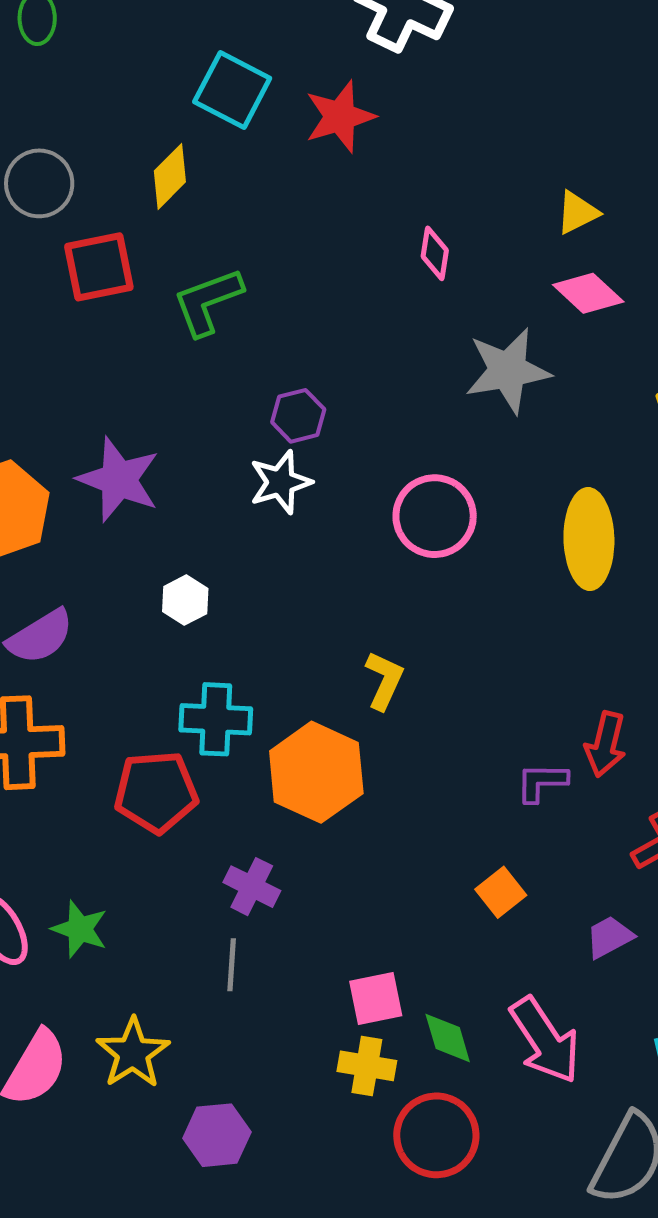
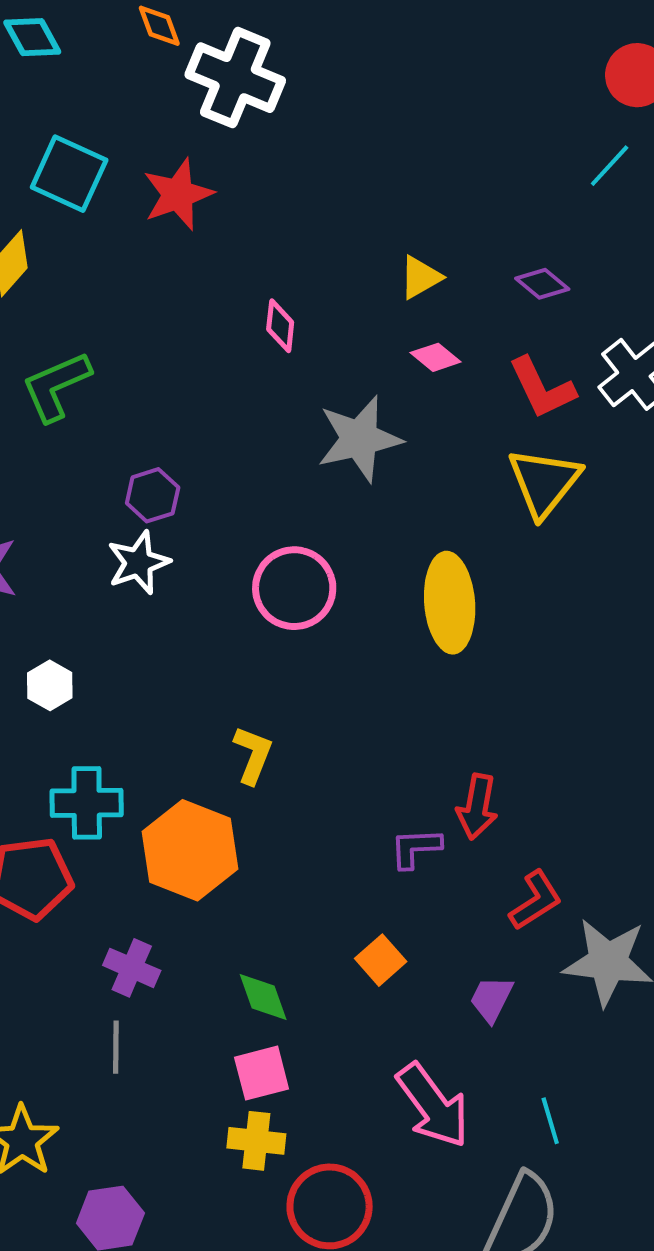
pink diamond: (588, 293) -> (436, 357), size x0.7
purple trapezoid: (609, 937) -> (491, 999), turned -32
green diamond: (448, 1038) -> (263, 997), moved

